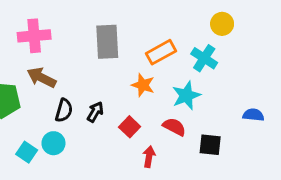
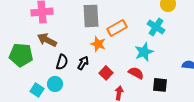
orange rectangle: (161, 52) -> (117, 28), moved
orange star: (143, 85) -> (98, 44), moved

